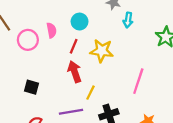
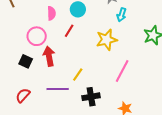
pink circle: (28, 40) -> (37, 36), moved
yellow star: (102, 51) -> (107, 40), moved, turned -30
red arrow: (75, 72) -> (49, 56), moved

